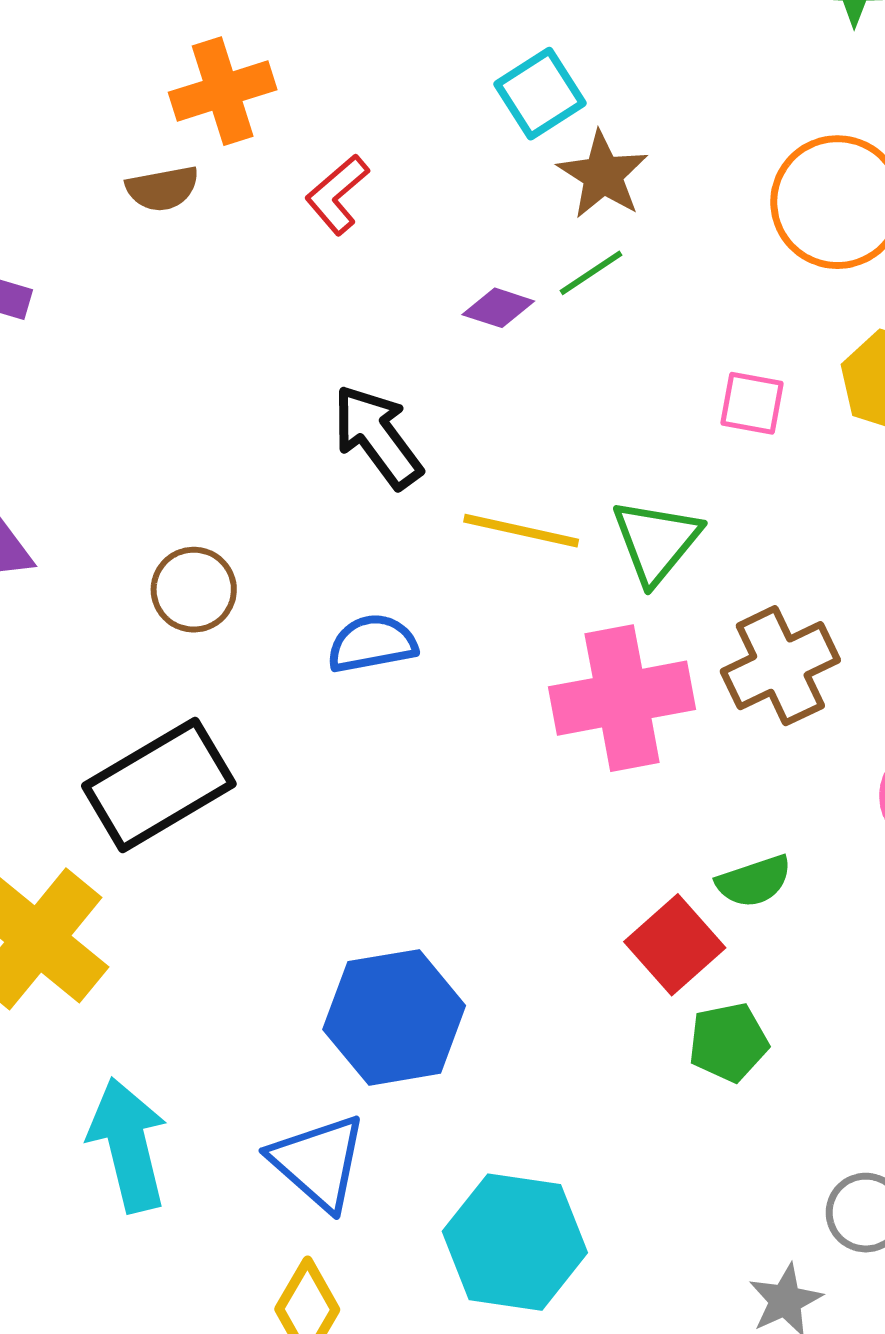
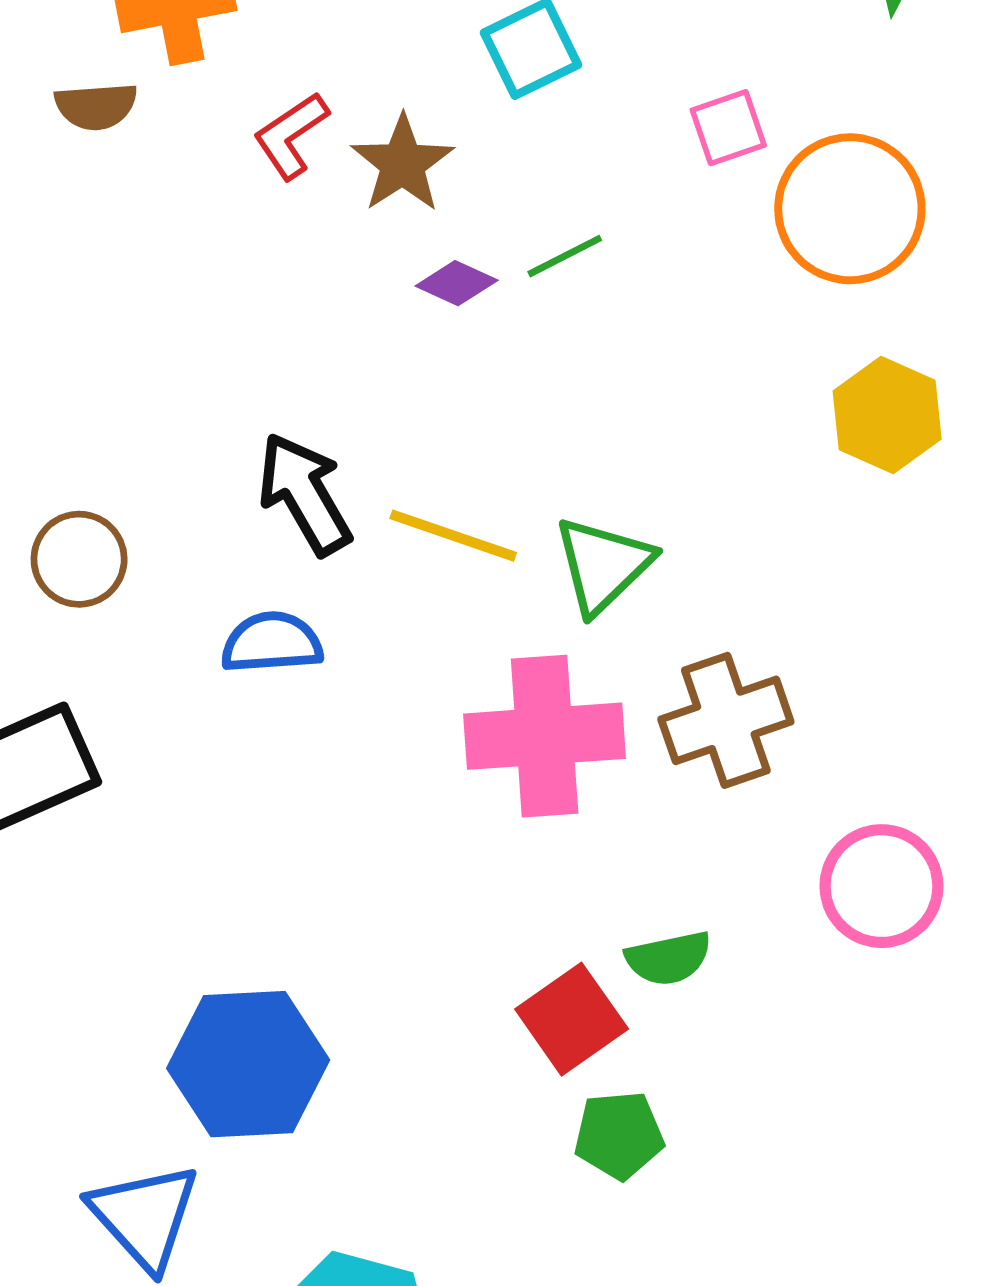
brown star: (603, 175) -> (403, 164), moved
pink square: (752, 403) -> (728, 128), moved, turned -36
black arrow: (377, 437) -> (304, 494), moved

